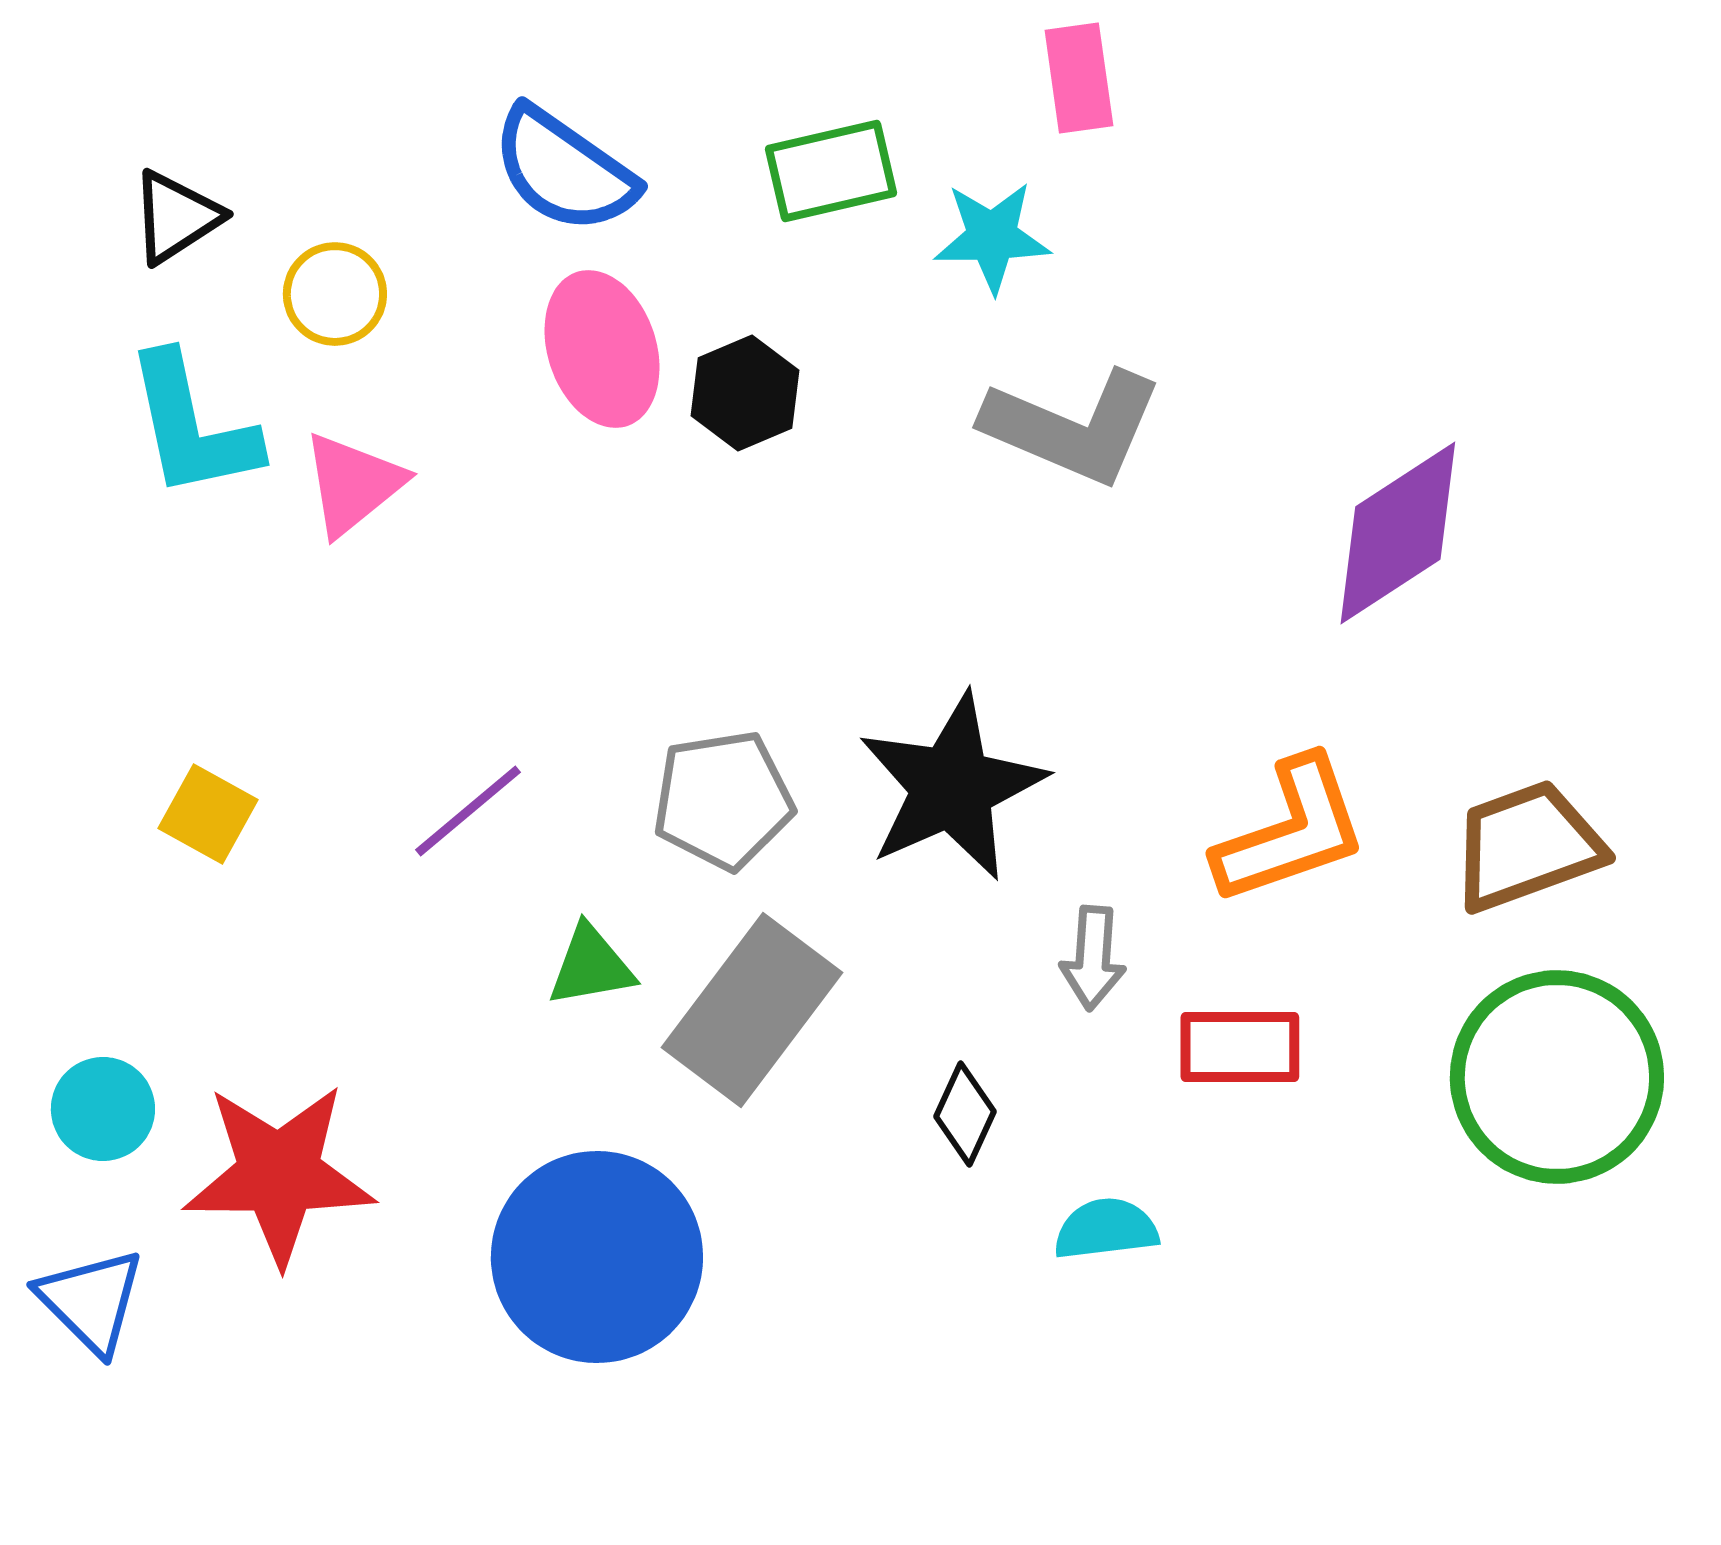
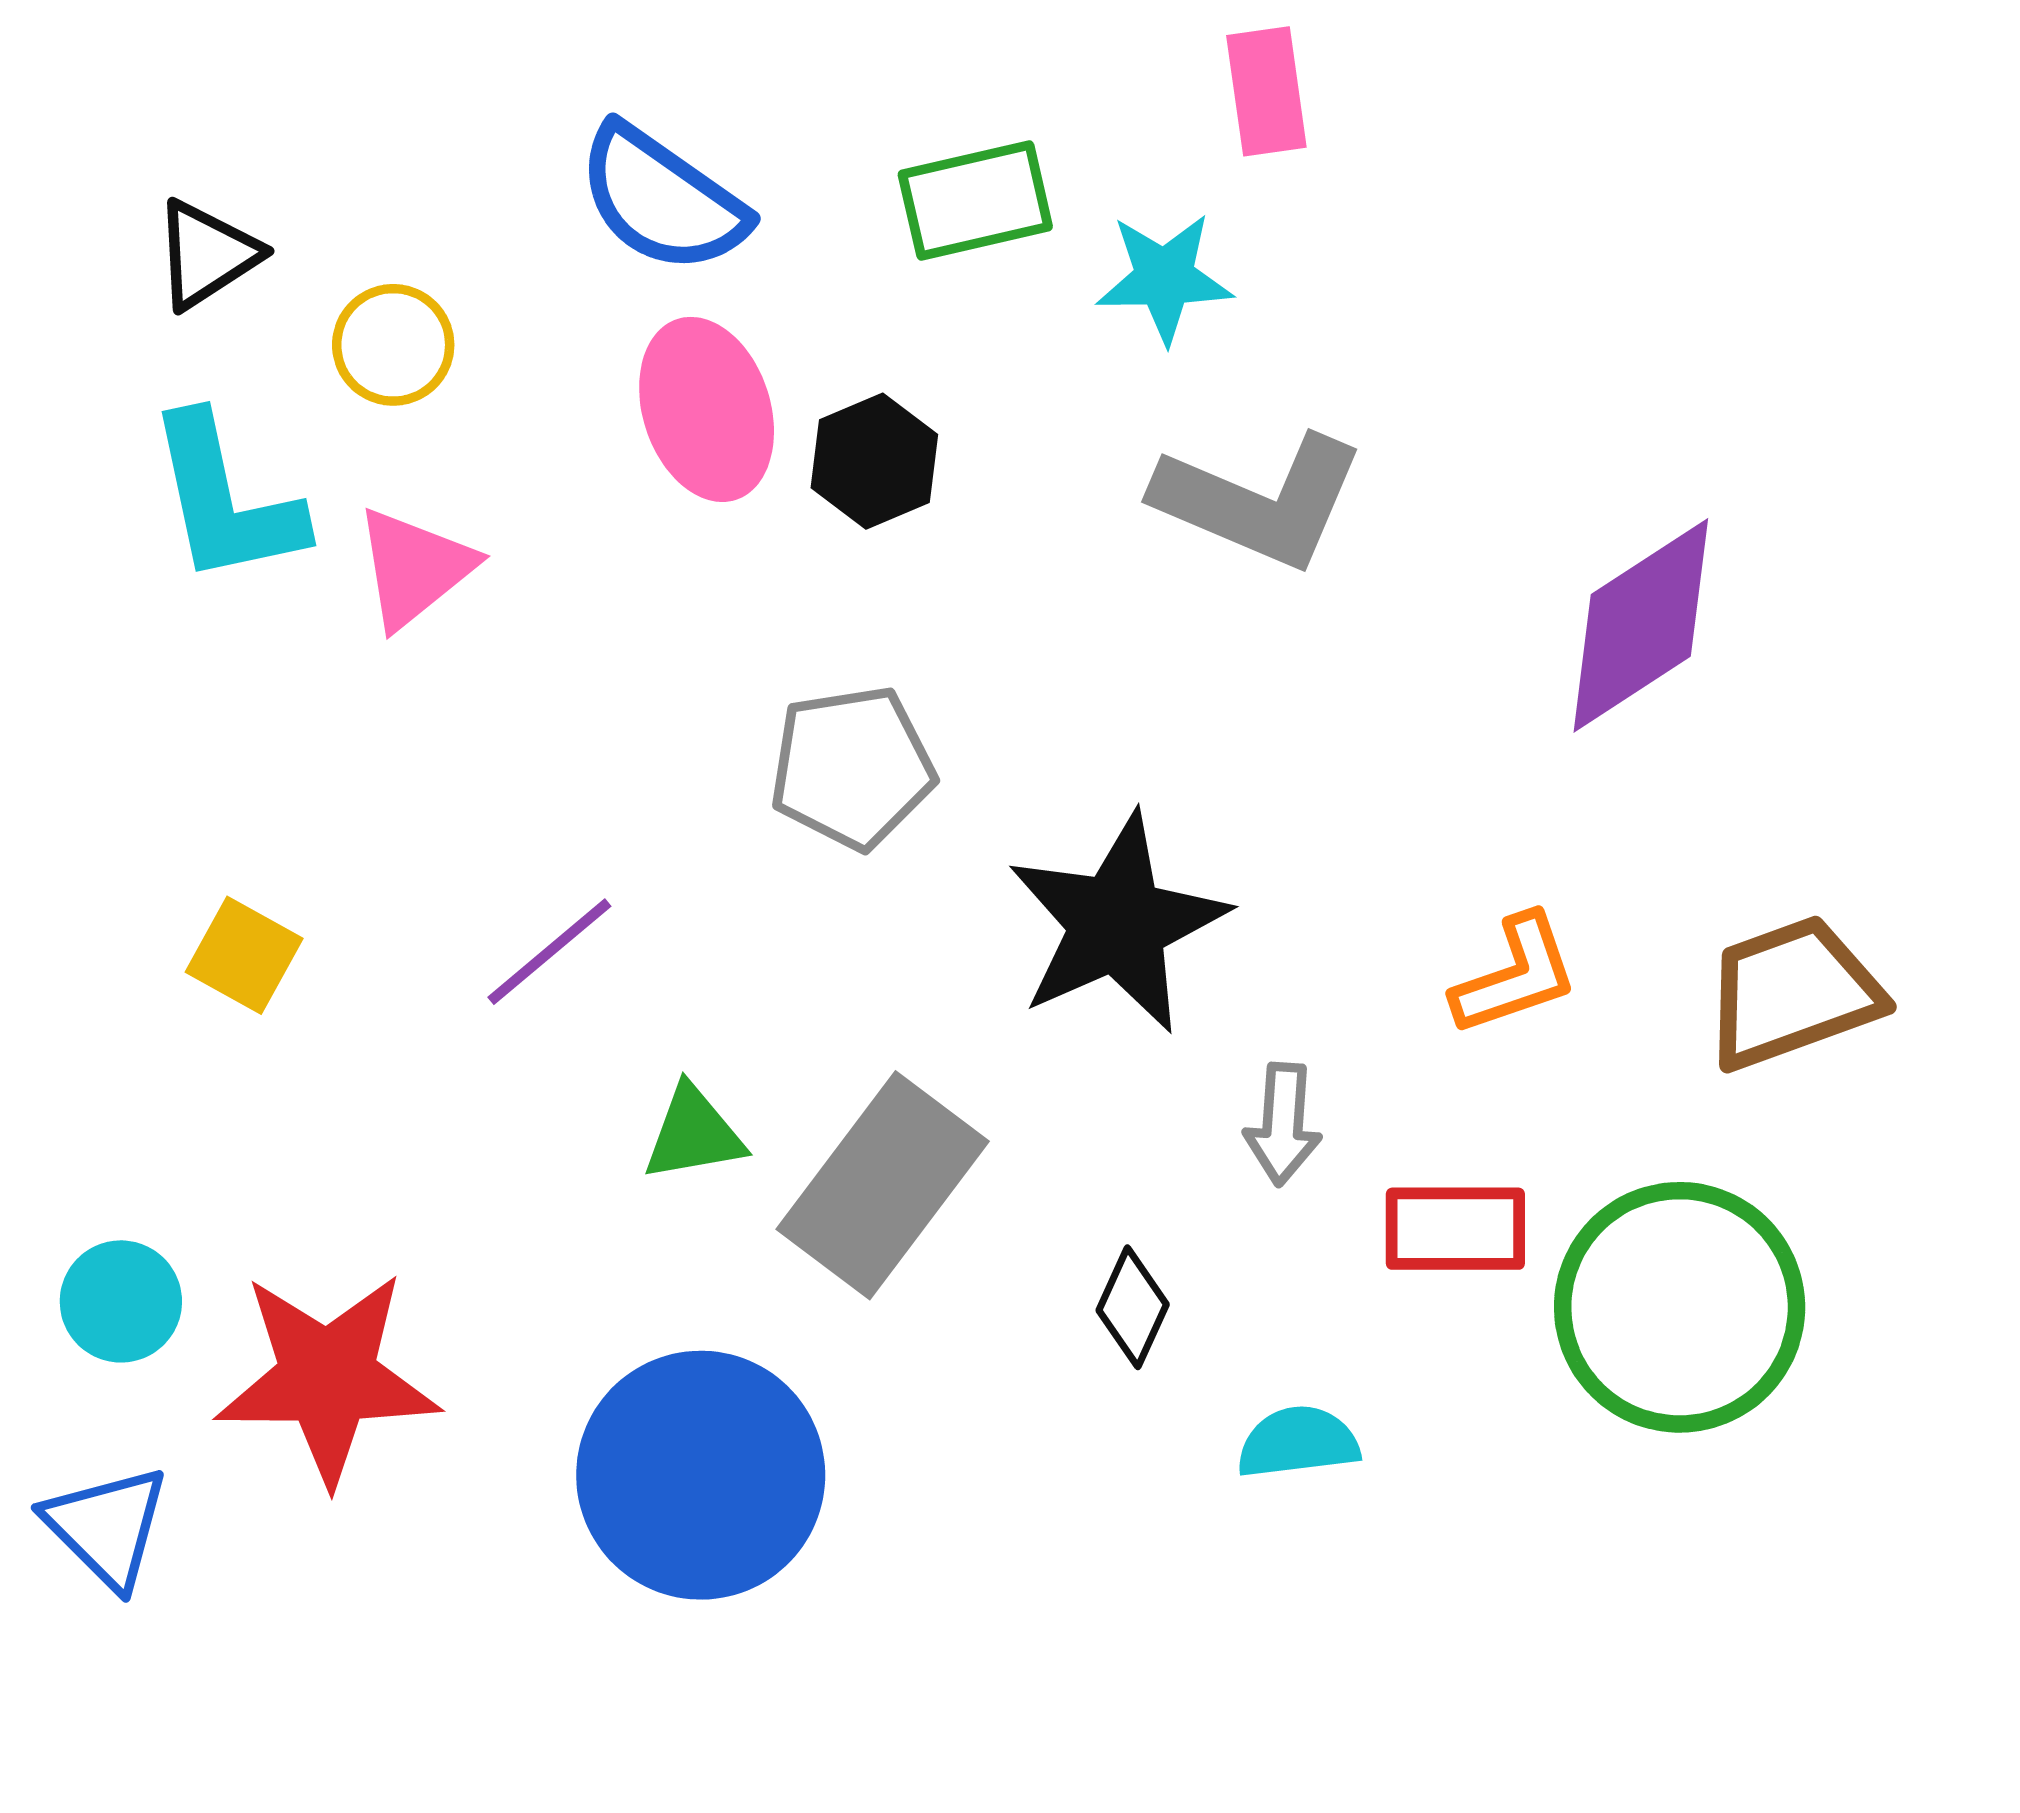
gray pentagon: (723, 800) -> (852, 767), moved
orange L-shape: (1291, 831) -> (1515, 975), size x0.7
green circle: (1557, 1077) -> (1680, 1307), moved

